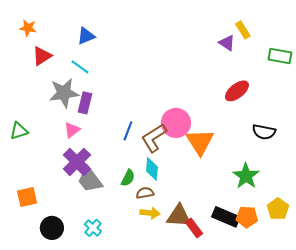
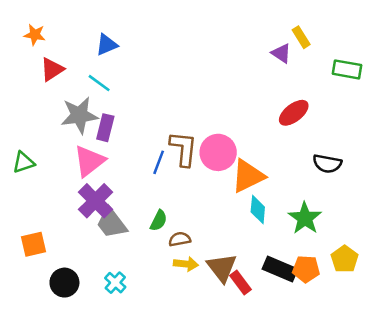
pink triangle: (72, 130) -> (89, 161), size x1.6
brown L-shape: (154, 138) -> (183, 149), moved, turned 128
orange triangle: (200, 142) -> (248, 176), turned 36
cyan diamond: (152, 169) -> (258, 209), moved
brown triangle: (179, 216) -> (222, 268), turned 48

